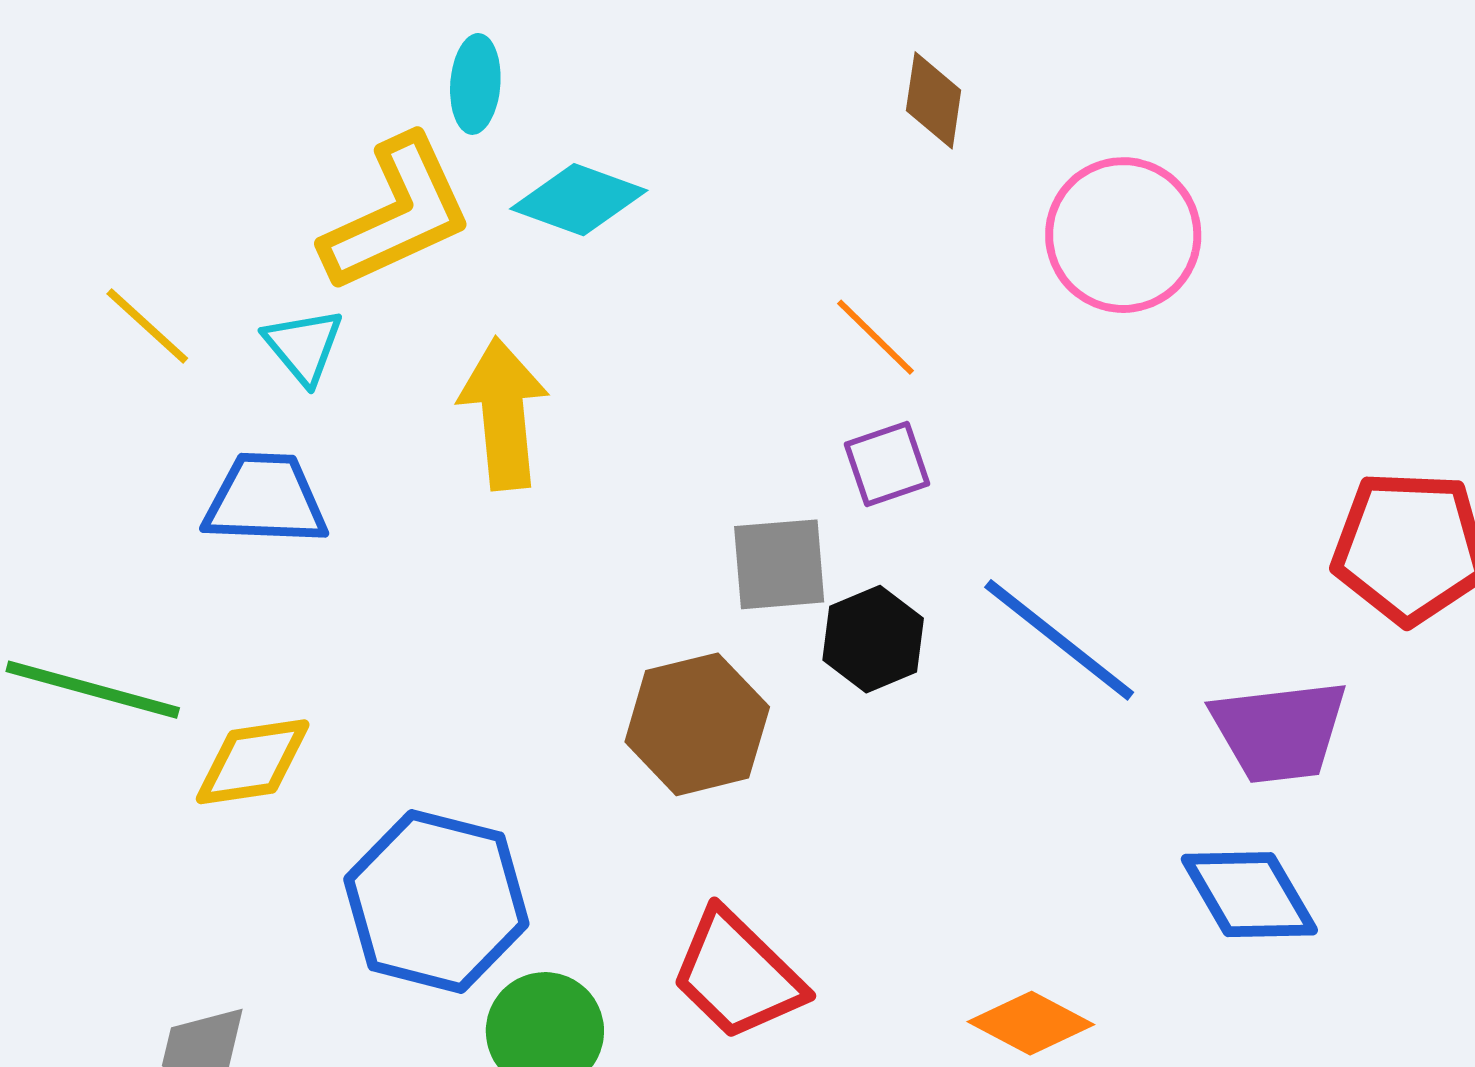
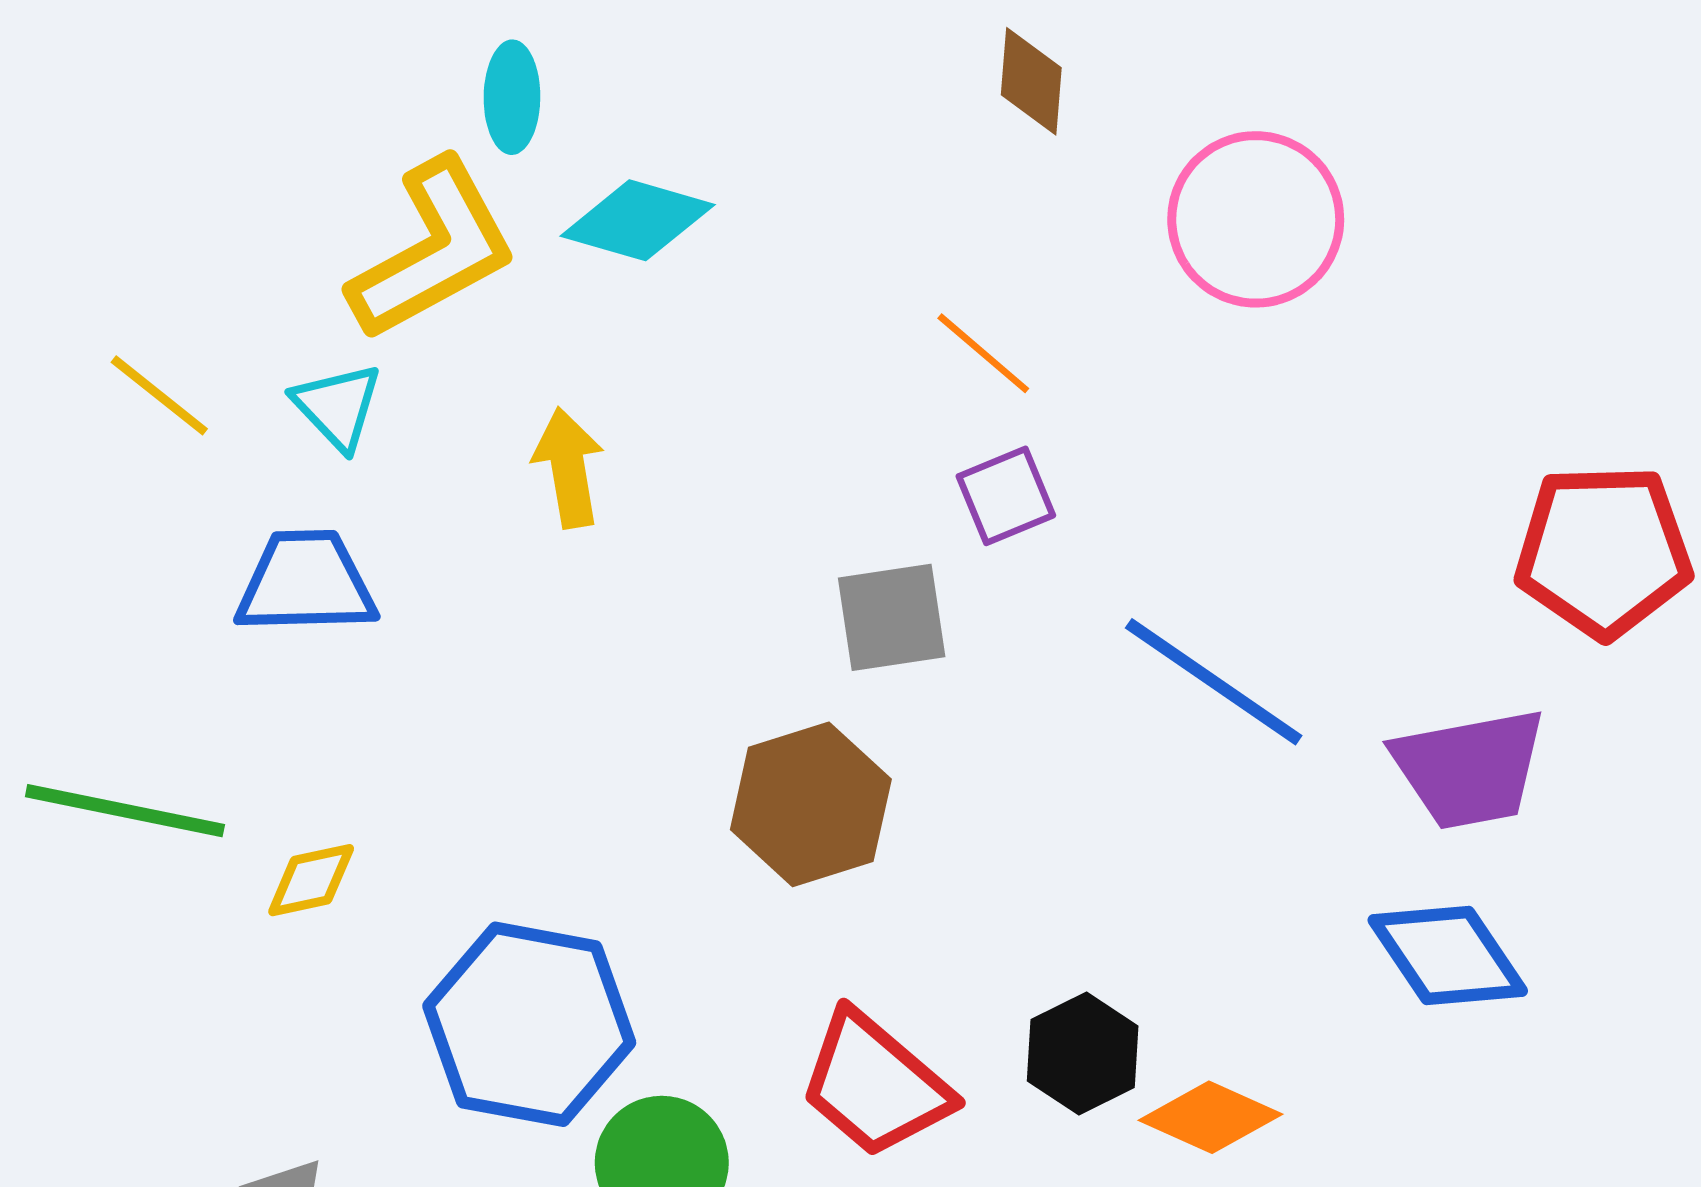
yellow arrow: (503, 414) -> (568, 468), size x0.7
black hexagon: (873, 639) -> (1083, 1053), moved
yellow diamond: (253, 762) -> (311, 880), size x0.7

